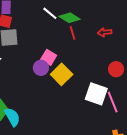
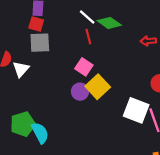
red line: (73, 33) -> (88, 37), moved
purple circle: (41, 68) -> (80, 92), moved

